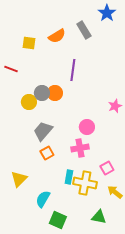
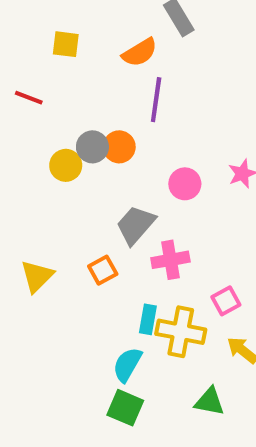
orange semicircle: (57, 36) -> (140, 52), moved
pink circle: (87, 127) -> (185, 184), moved
gray trapezoid: (43, 131) -> (136, 225), moved
yellow triangle: (19, 179) -> (37, 276), moved
cyan semicircle: (43, 199) -> (127, 365), moved

